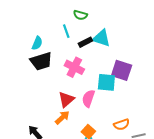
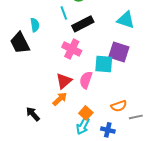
cyan triangle: (101, 38) -> (126, 20), moved
black rectangle: (85, 42) -> (83, 24), size x1.5
cyan semicircle: (37, 43) -> (35, 25), turned -32
black trapezoid: (41, 61) -> (20, 43), moved, turned 80

